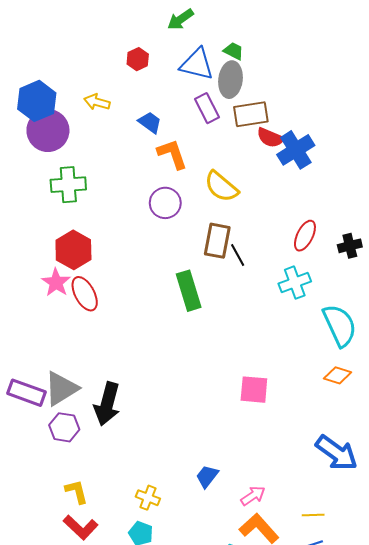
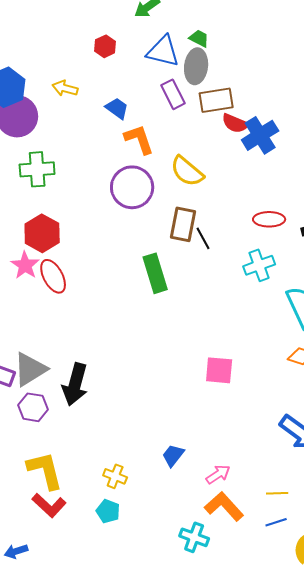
purple circle: (165, 203) -> (132, 187), size x1.4
red ellipse: (305, 236) -> (269, 219), turned 64
yellow L-shape: (76, 492) -> (45, 470), size x1.6

